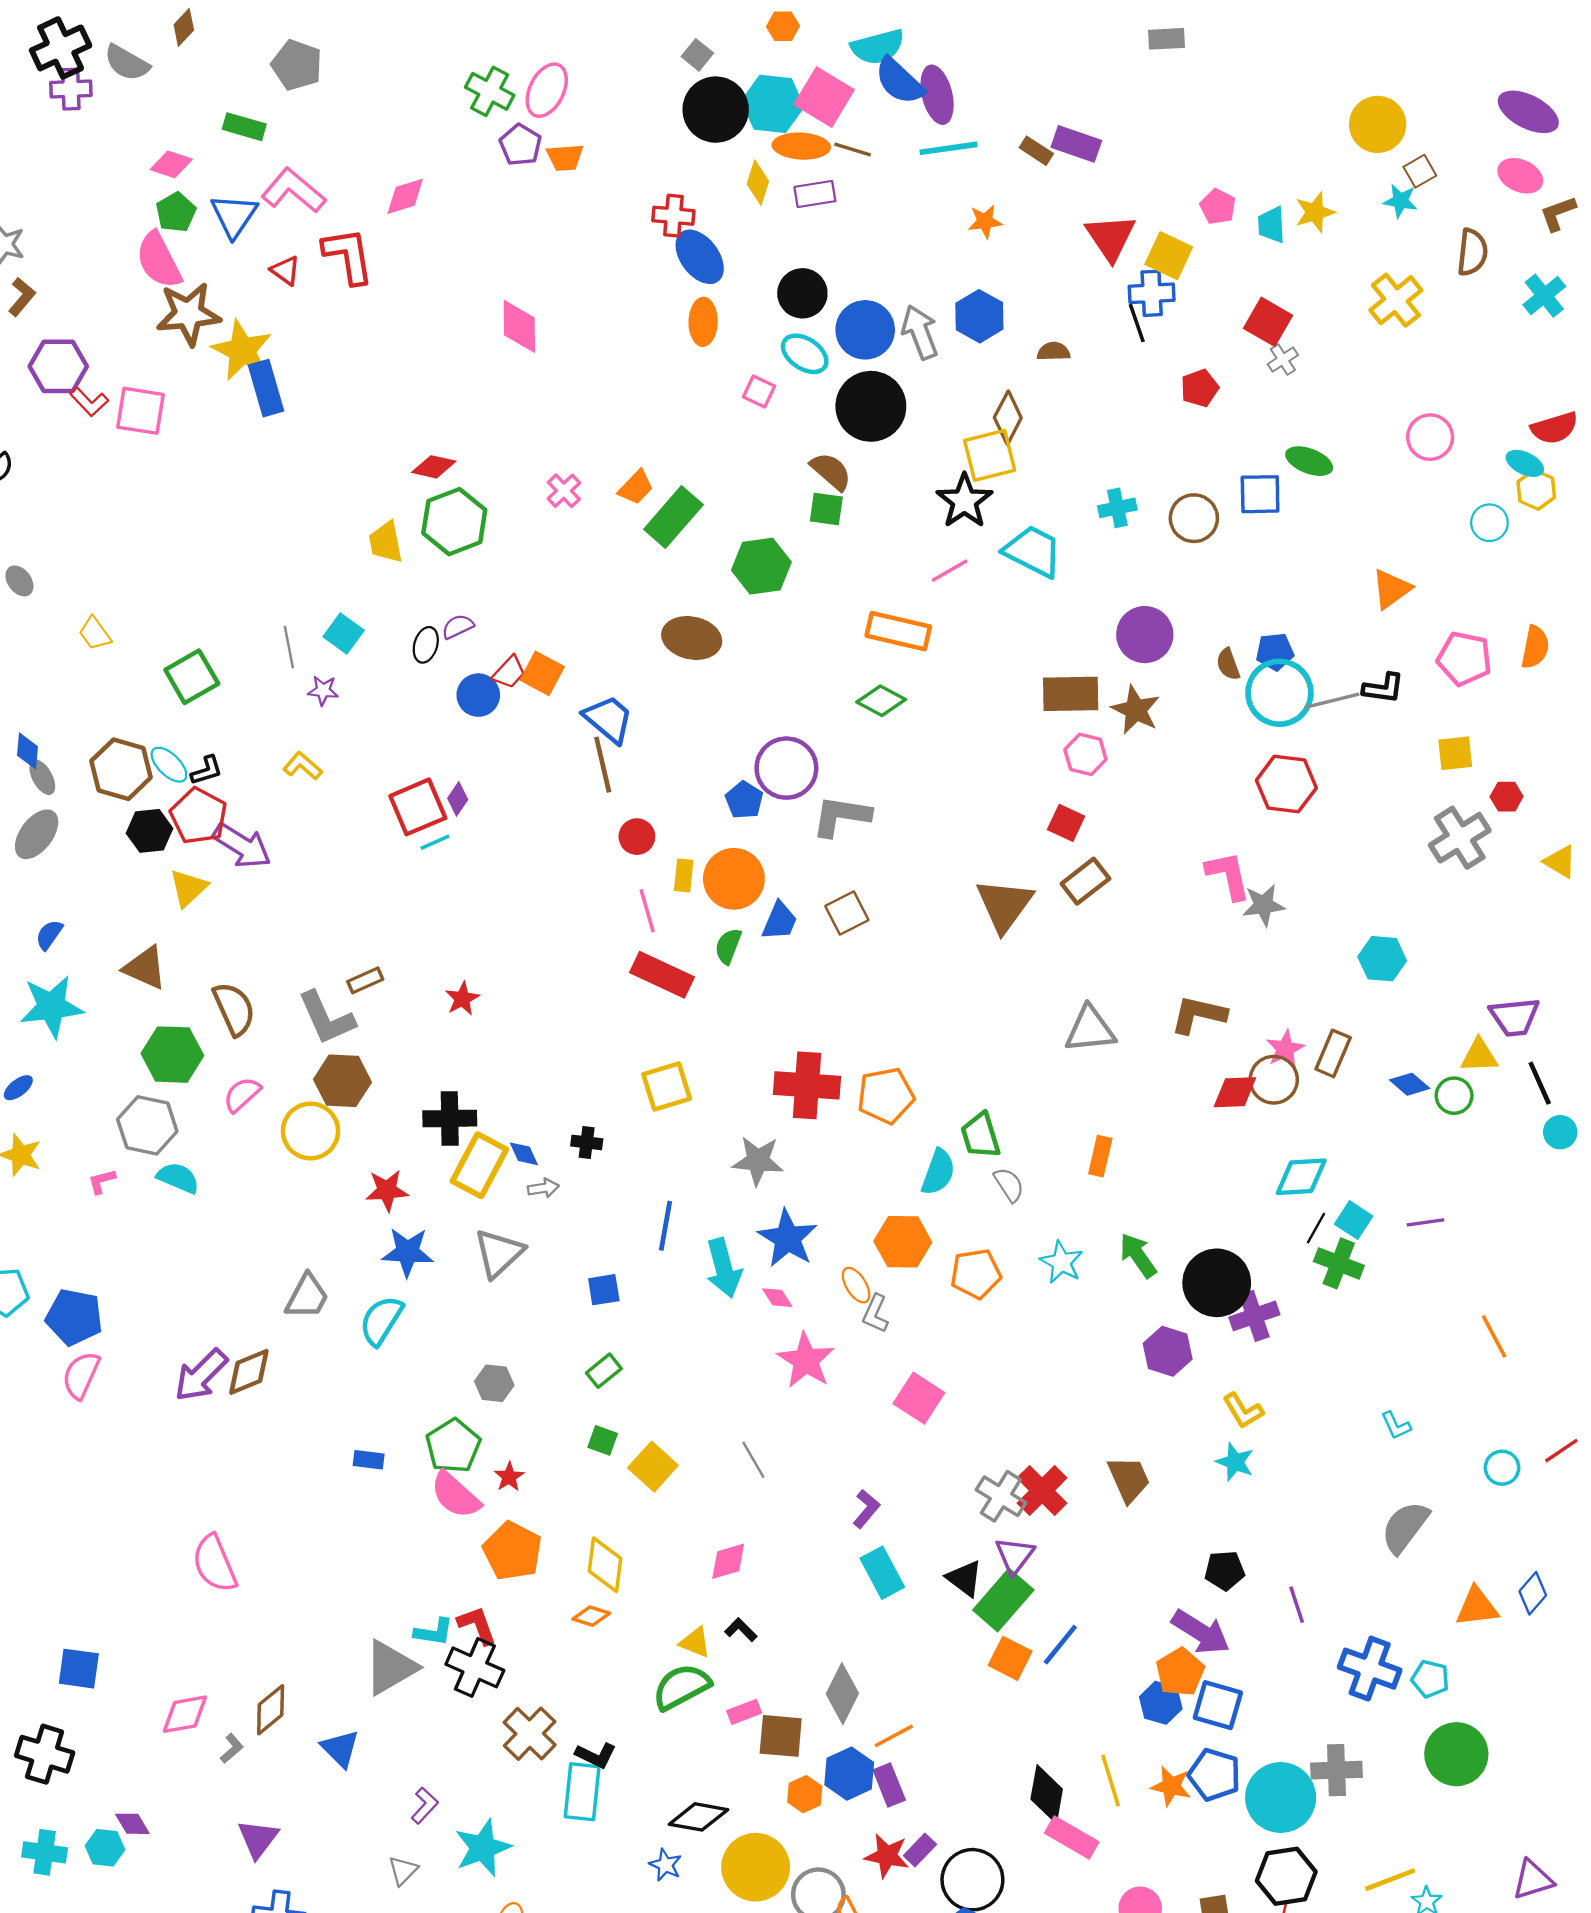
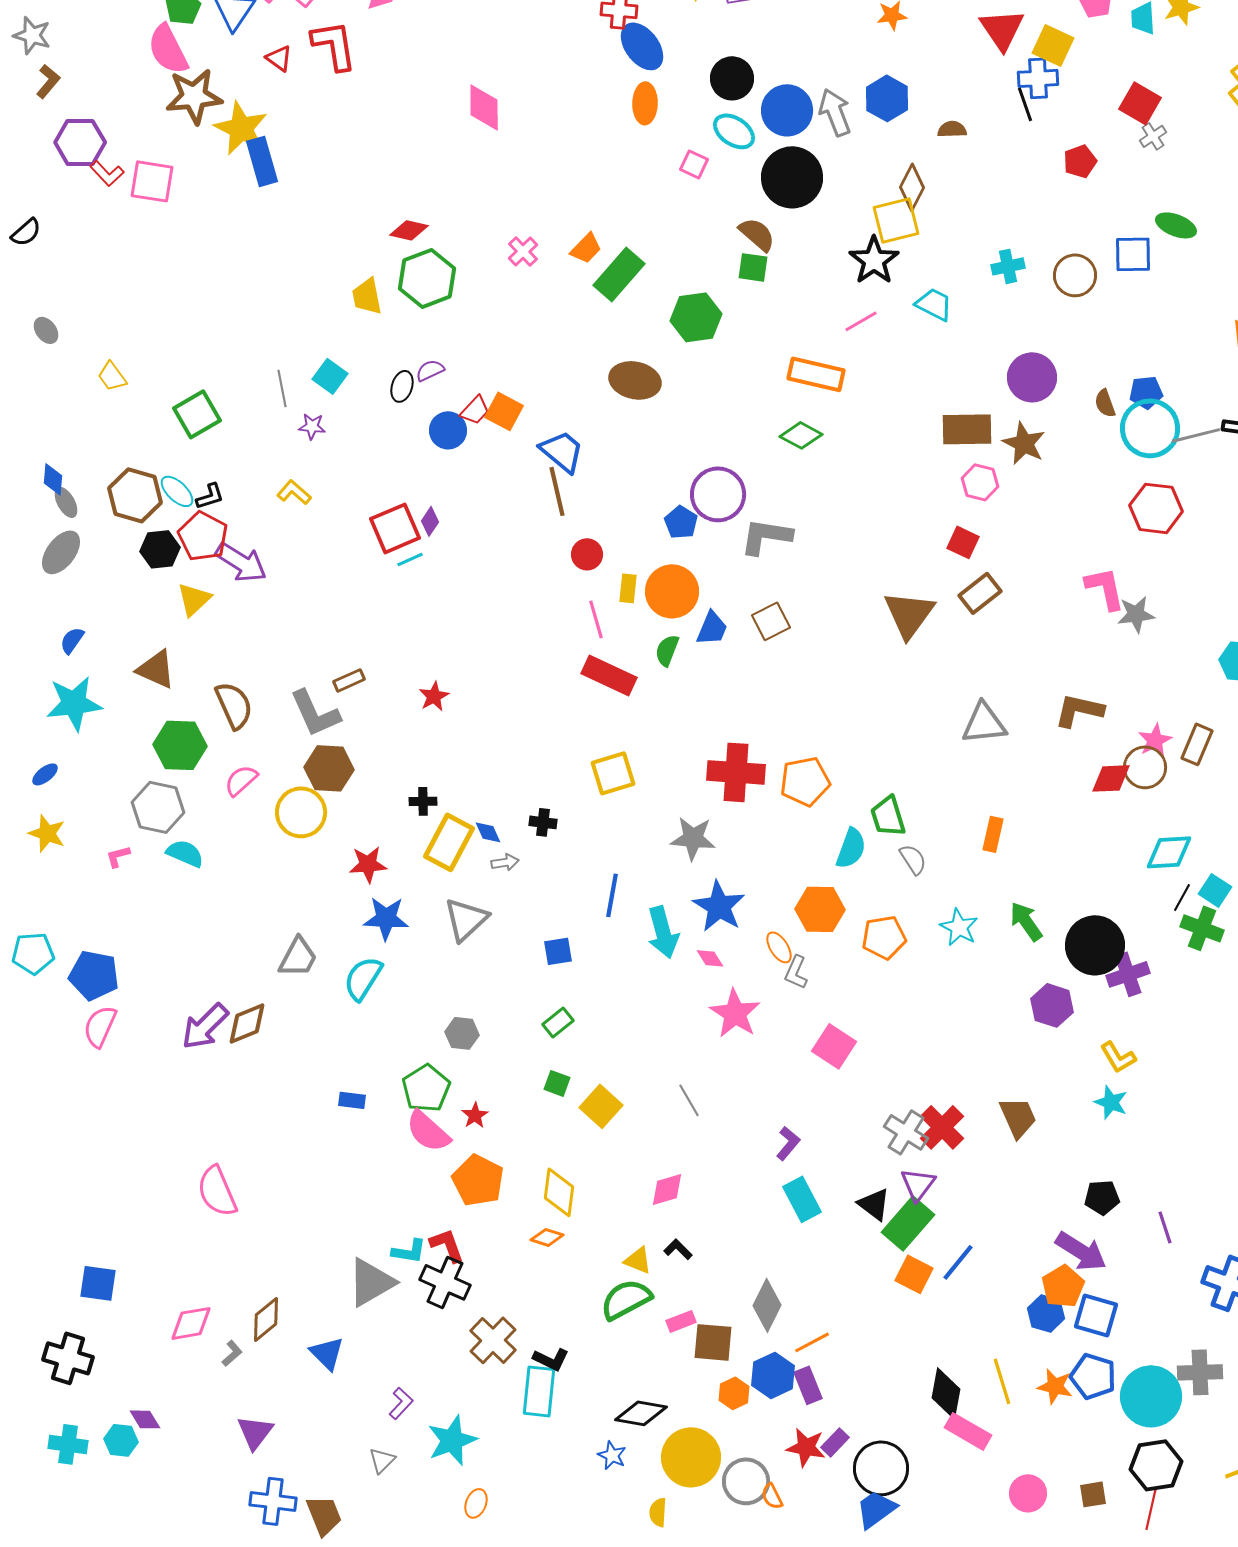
cyan trapezoid: (1033, 551) -> (934, 304), size x0.7
black cross: (450, 1118) -> (423, 801), size x0.6

